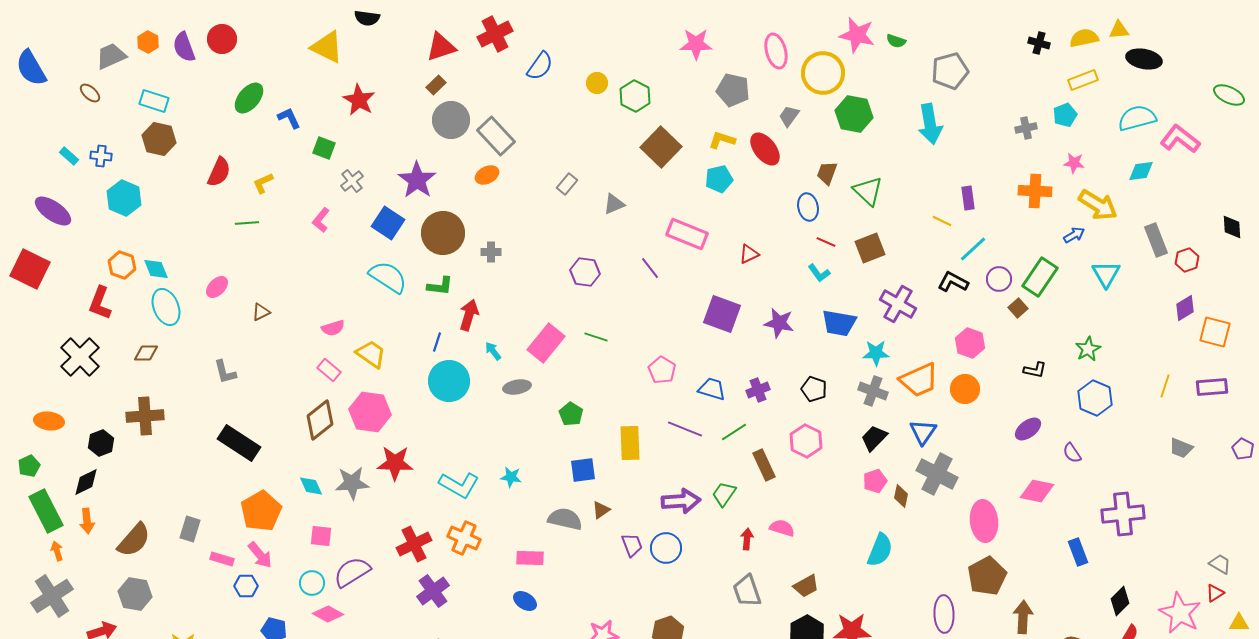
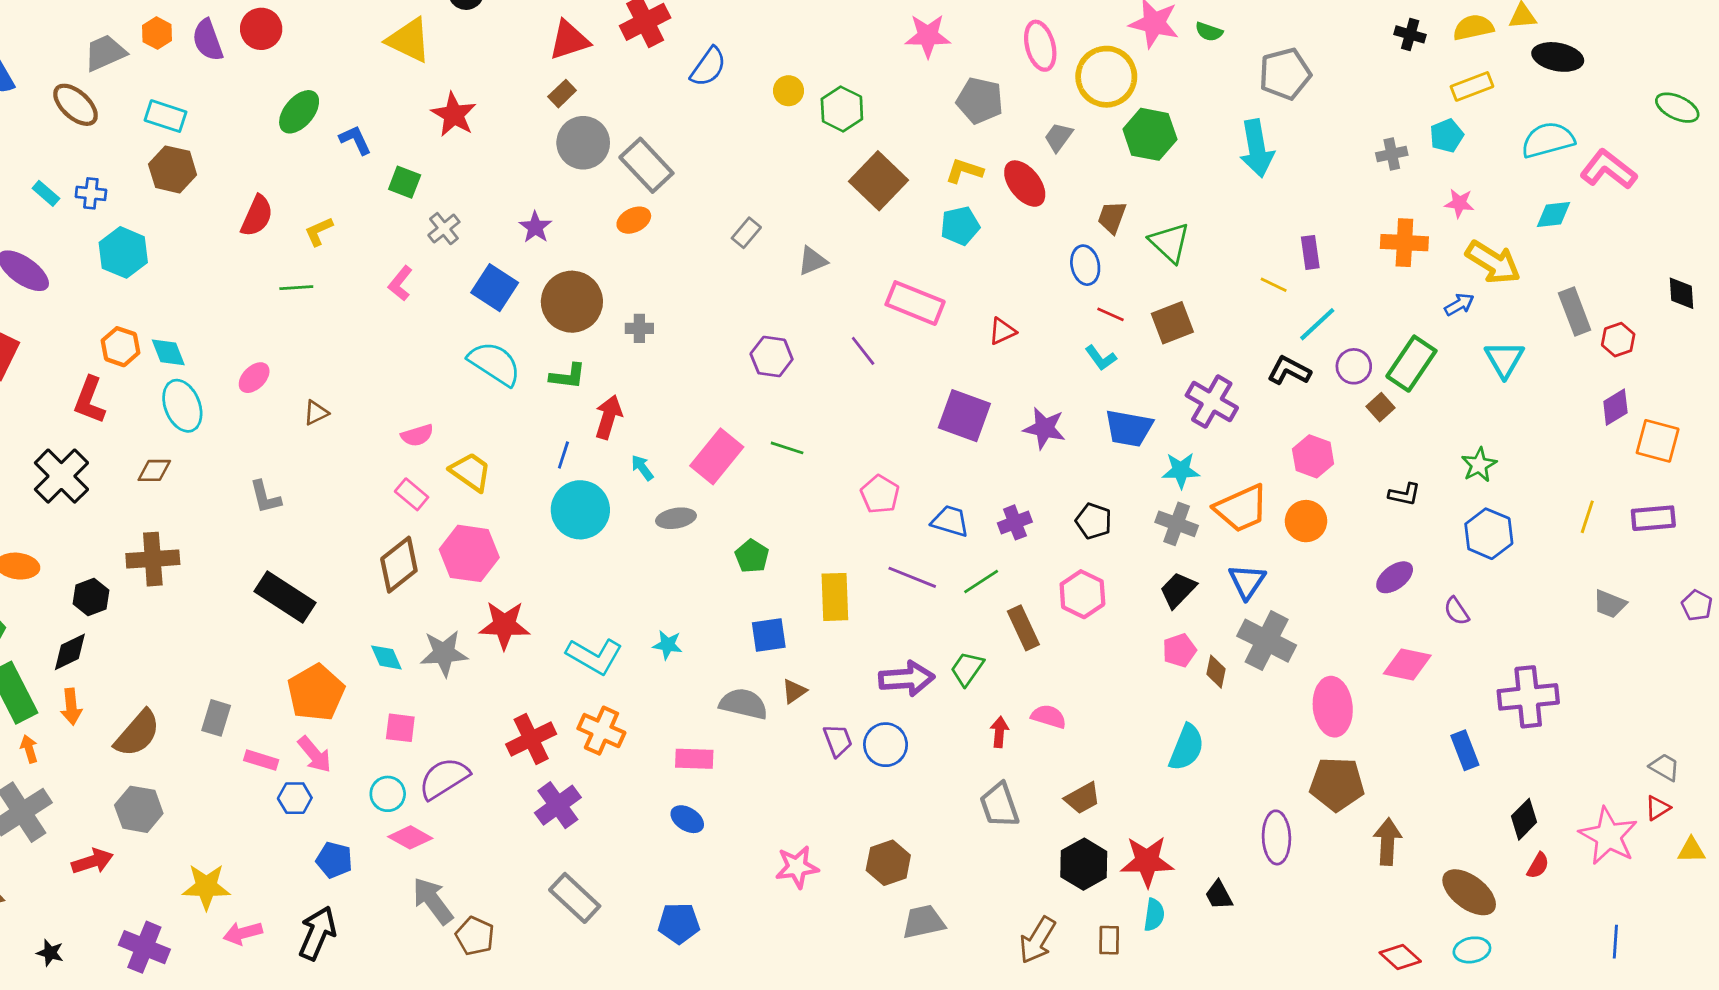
brown ellipse: (90, 93) -> (75, 105), size x1.6
purple star: (417, 180) -> (535, 227), size x0.6
brown pentagon: (987, 576) -> (1337, 784), turned 30

